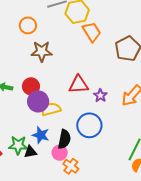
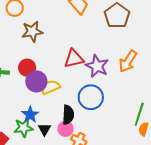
purple star: (100, 96) -> (97, 66), size x1.6
blue star: (41, 135) -> (30, 115), moved, turned 30
black triangle: (30, 152) -> (44, 129), moved, turned -40

